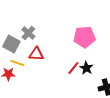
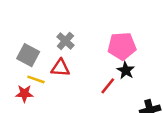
gray cross: (28, 33) -> (65, 41), moved
black star: (86, 68) -> (126, 70), moved

